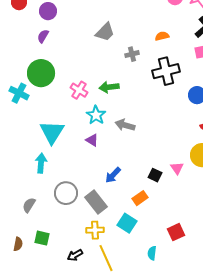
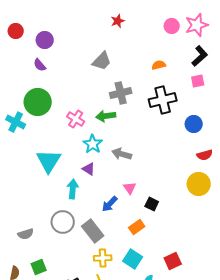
purple semicircle: (43, 36) -> (40, 65), turned -72
gray cross: (132, 54) -> (121, 93), moved, size x1.5
cyan arrow: (41, 163) -> (73, 189), moved
pink triangle: (177, 168) -> (130, 188), moved
gray semicircle: (29, 205) -> (26, 234), turned -140
cyan square: (127, 223) -> (133, 259), moved
yellow cross: (95, 230) -> (103, 258), moved
green square: (42, 238) -> (39, 267), turned -35

